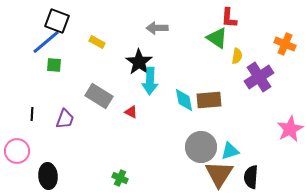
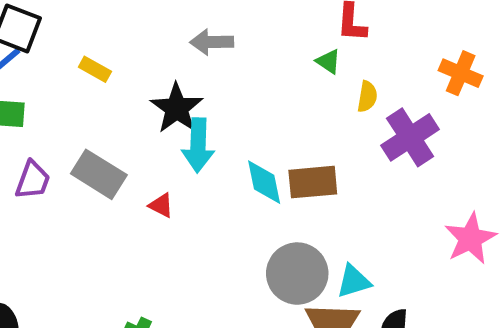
green triangle: (217, 38) -> (328, 61), size x0.6
purple trapezoid: (65, 119) -> (33, 180), moved

